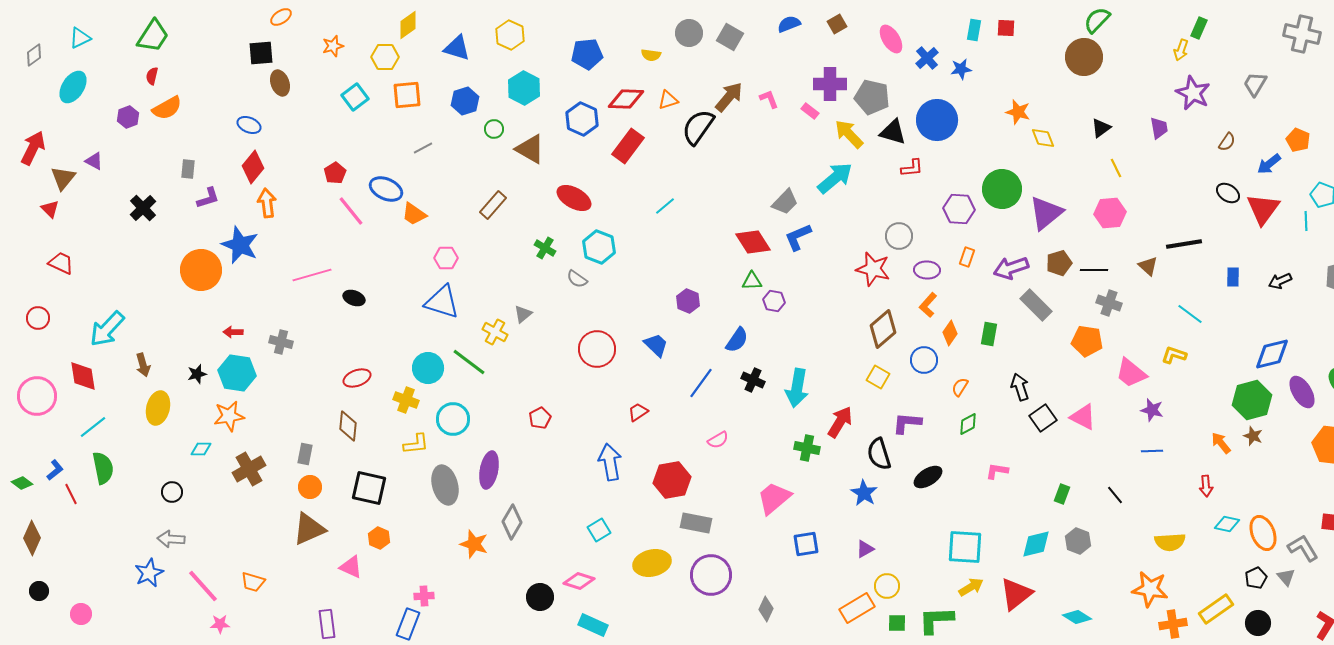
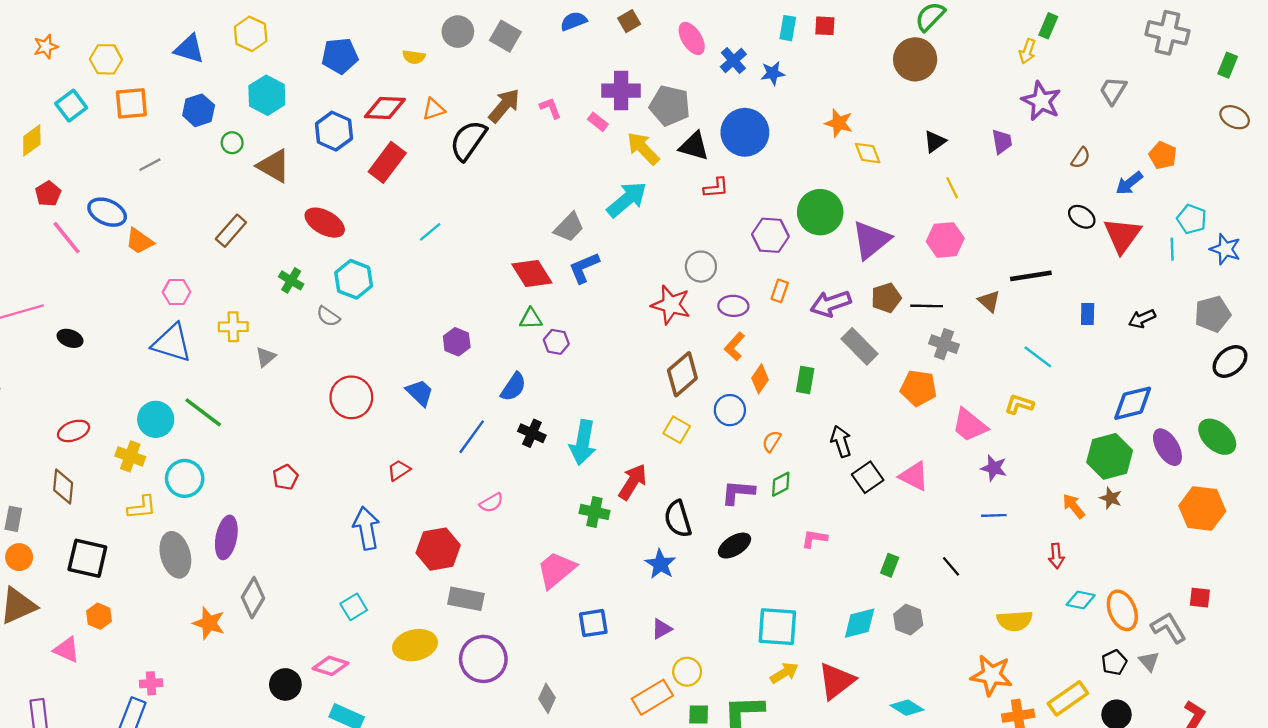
yellow diamond: (408, 25) -> (32, 140), moved
yellow cross: (495, 332) -> (233, 327), moved, turned -30
purple L-shape: (907, 423) -> (738, 492), moved

